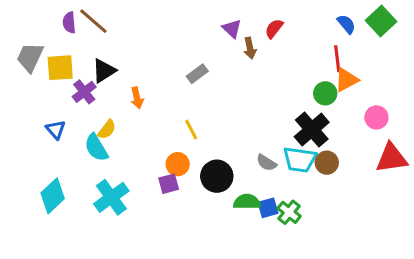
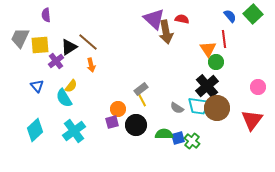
brown line: (93, 21) -> (88, 42), moved
purple triangle: (232, 29) -> (154, 19), size x1.6
red semicircle: (274, 29) -> (182, 19), turned 64
brown arrow: (250, 48) -> (166, 32), size x1.6
gray rectangle: (197, 74) -> (141, 89), moved
orange triangle: (346, 80) -> (208, 49), moved, turned -36
pink circle: (376, 117) -> (258, 87), moved
yellow line: (191, 130) -> (142, 100), moved
red triangle: (392, 158) -> (252, 120), moved, turned -45
brown circle: (327, 163) -> (217, 108), size x1.6
black circle: (217, 176) -> (136, 125), moved

